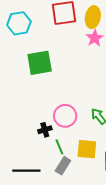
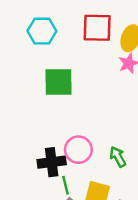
black cross: (45, 130) -> (52, 162), size x1.6

